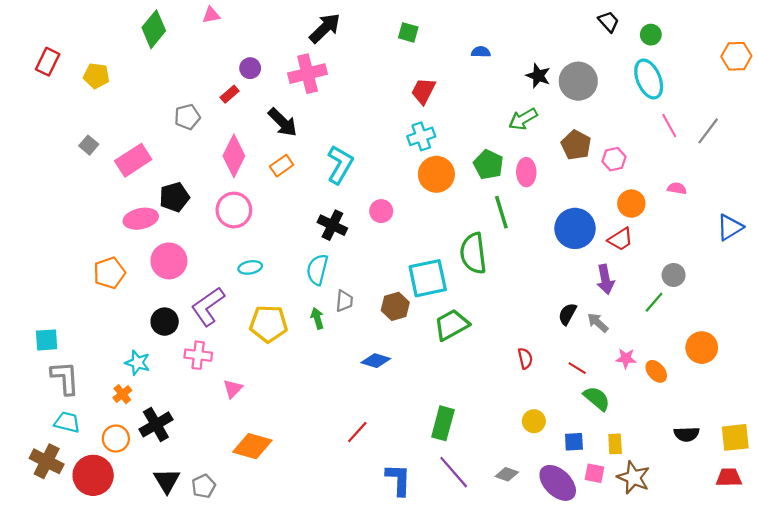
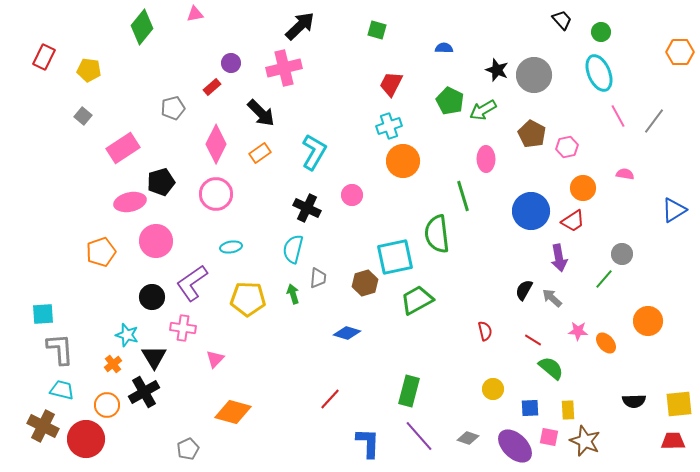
gray square: (89, 145) -> (83, 116), moved
green pentagon: (488, 165) -> (450, 101), moved
black triangle: (167, 481) -> (154, 357), moved

